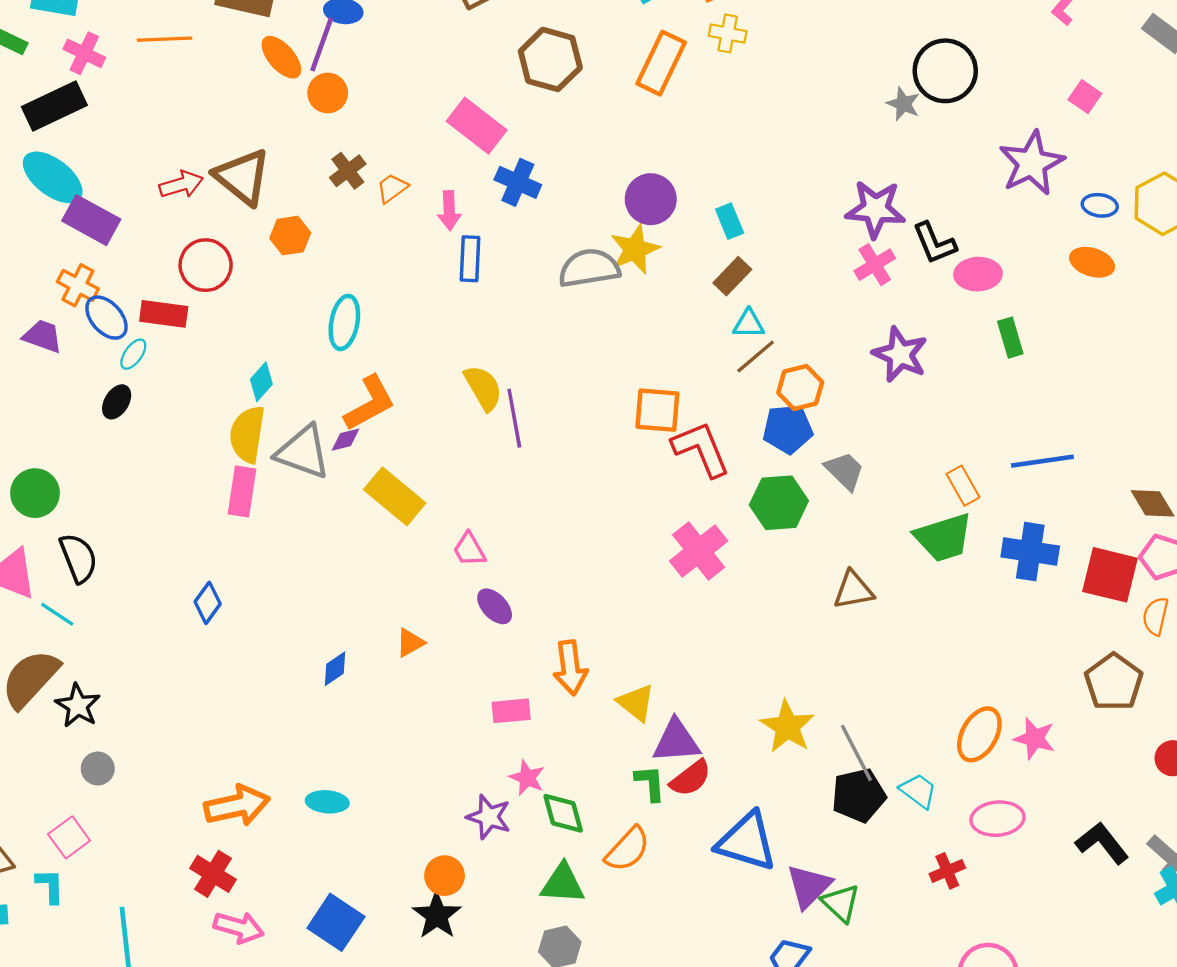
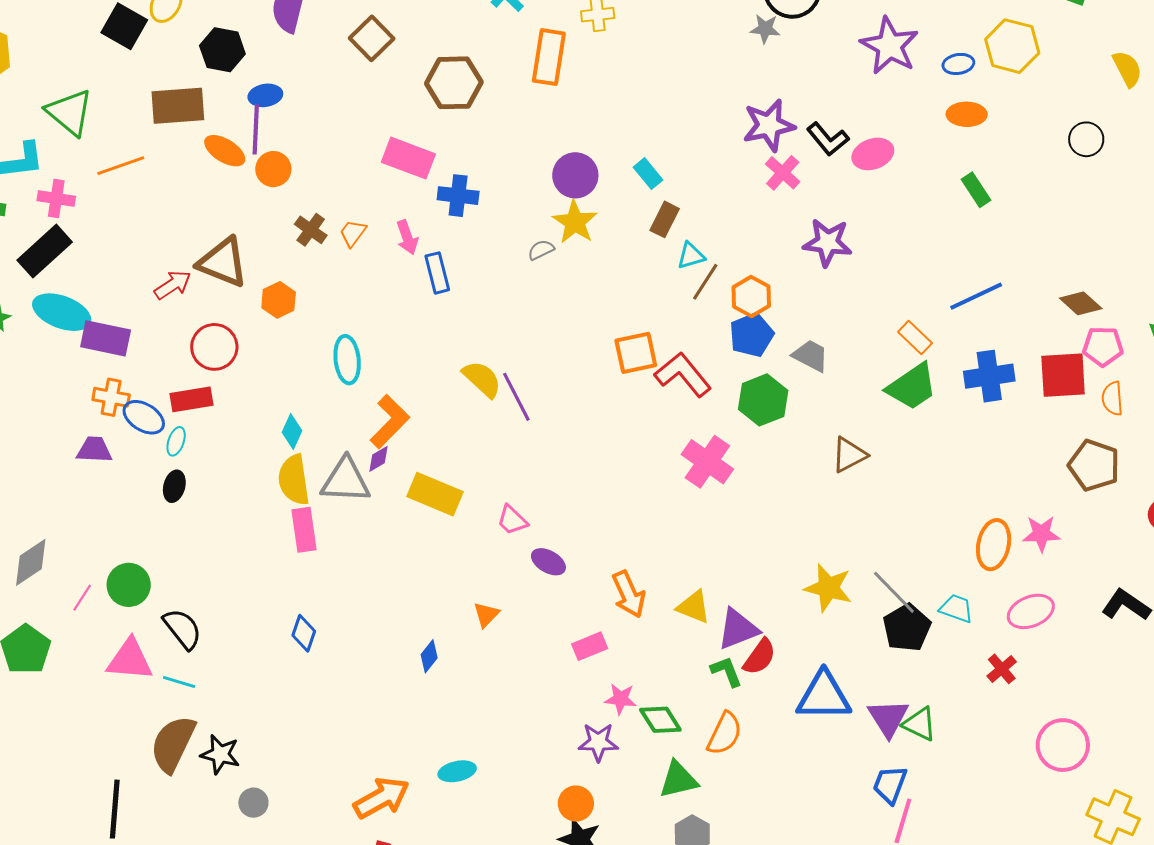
gray semicircle: (589, 268) -> (541, 250), size x0.5
green rectangle: (1010, 338) -> (976, 190), moved

